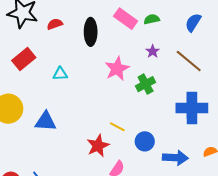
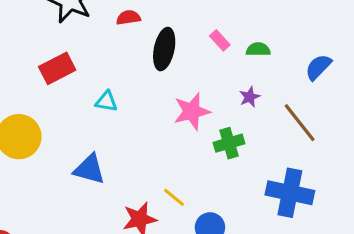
pink rectangle: (126, 19) -> (220, 40), size x0.6
red semicircle: (55, 24) -> (128, 18), moved
blue triangle: (46, 121) -> (89, 169), moved

